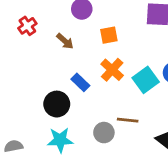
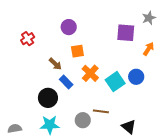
orange square: (109, 35) -> (77, 51), moved
brown arrow: (65, 41) -> (55, 64), moved

